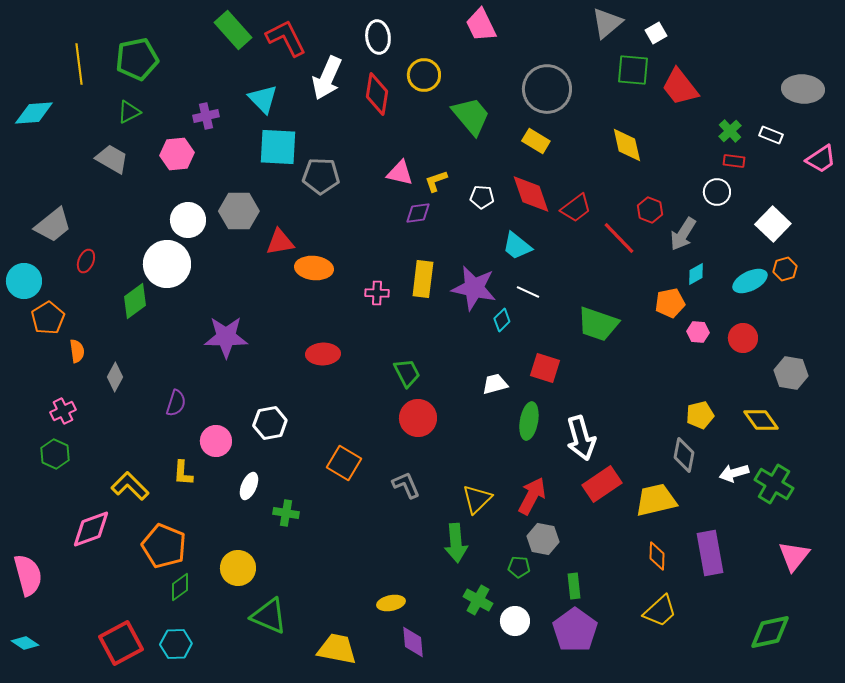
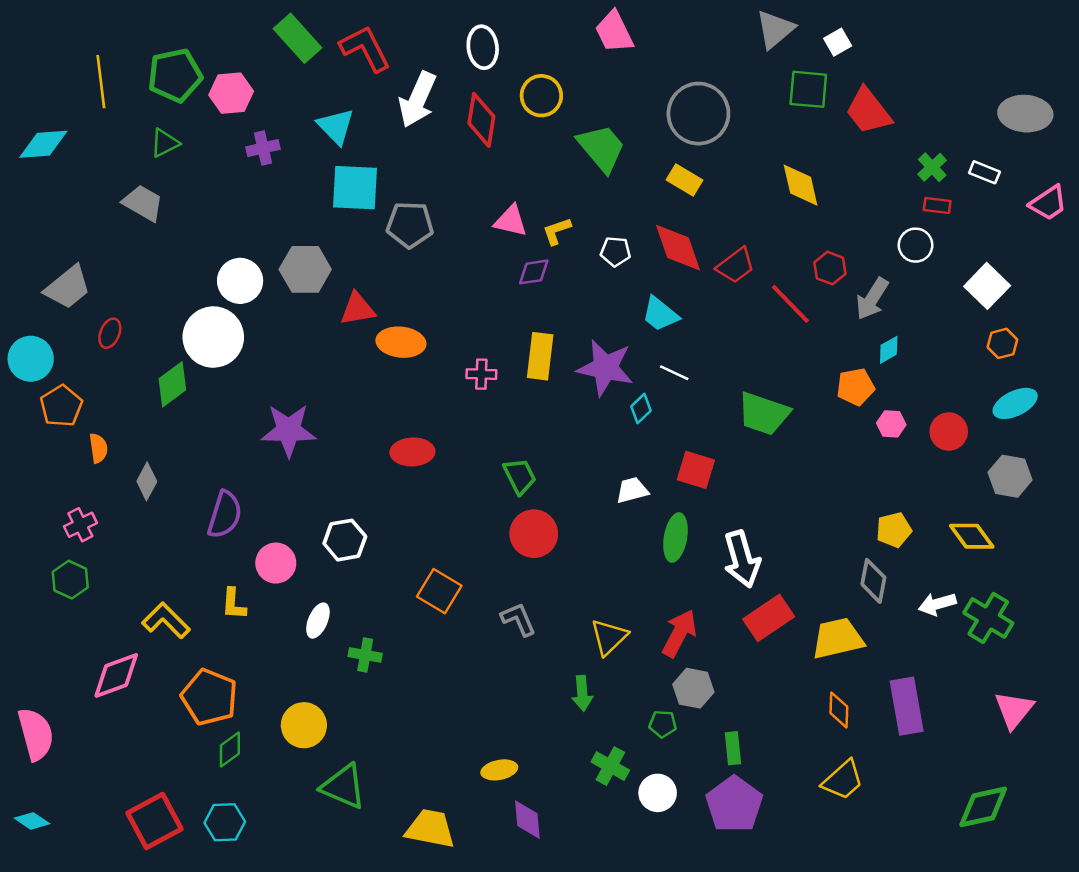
pink hexagon: (177, 154) -> (231, 93), moved
cyan ellipse: (750, 281) -> (1015, 403), moved
purple semicircle: (176, 403) -> (225, 515), size x1.4
green arrow: (456, 543) -> (582, 693), size x0.7

